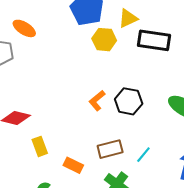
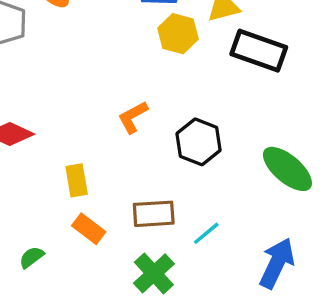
orange L-shape: (97, 101) -> (133, 117), moved
yellow rectangle: (40, 146) -> (77, 180), moved

